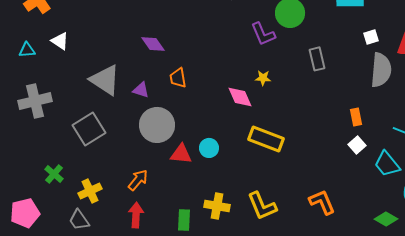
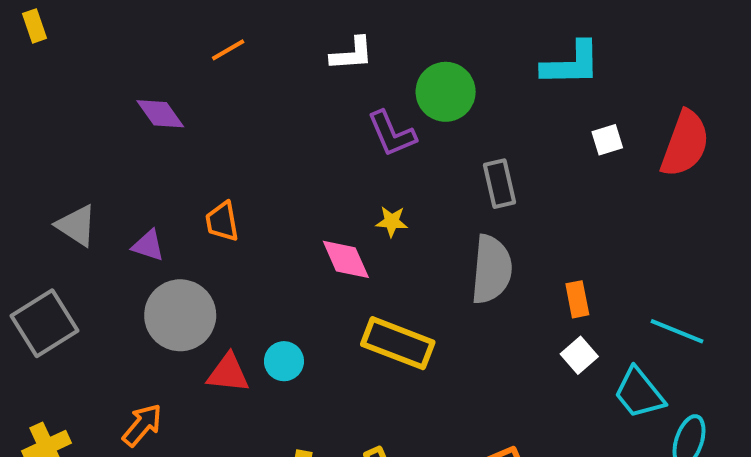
purple diamond: (153, 44) -> (160, 114), moved
gray semicircle: (381, 70) -> (491, 269), moved
gray triangle: (105, 80) -> (76, 225), size x0.7

